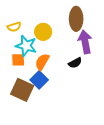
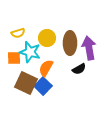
brown ellipse: (76, 19) -> (70, 43), moved
orange square: (18, 60) -> (14, 58), moved
brown square: (22, 90) -> (26, 83), moved

